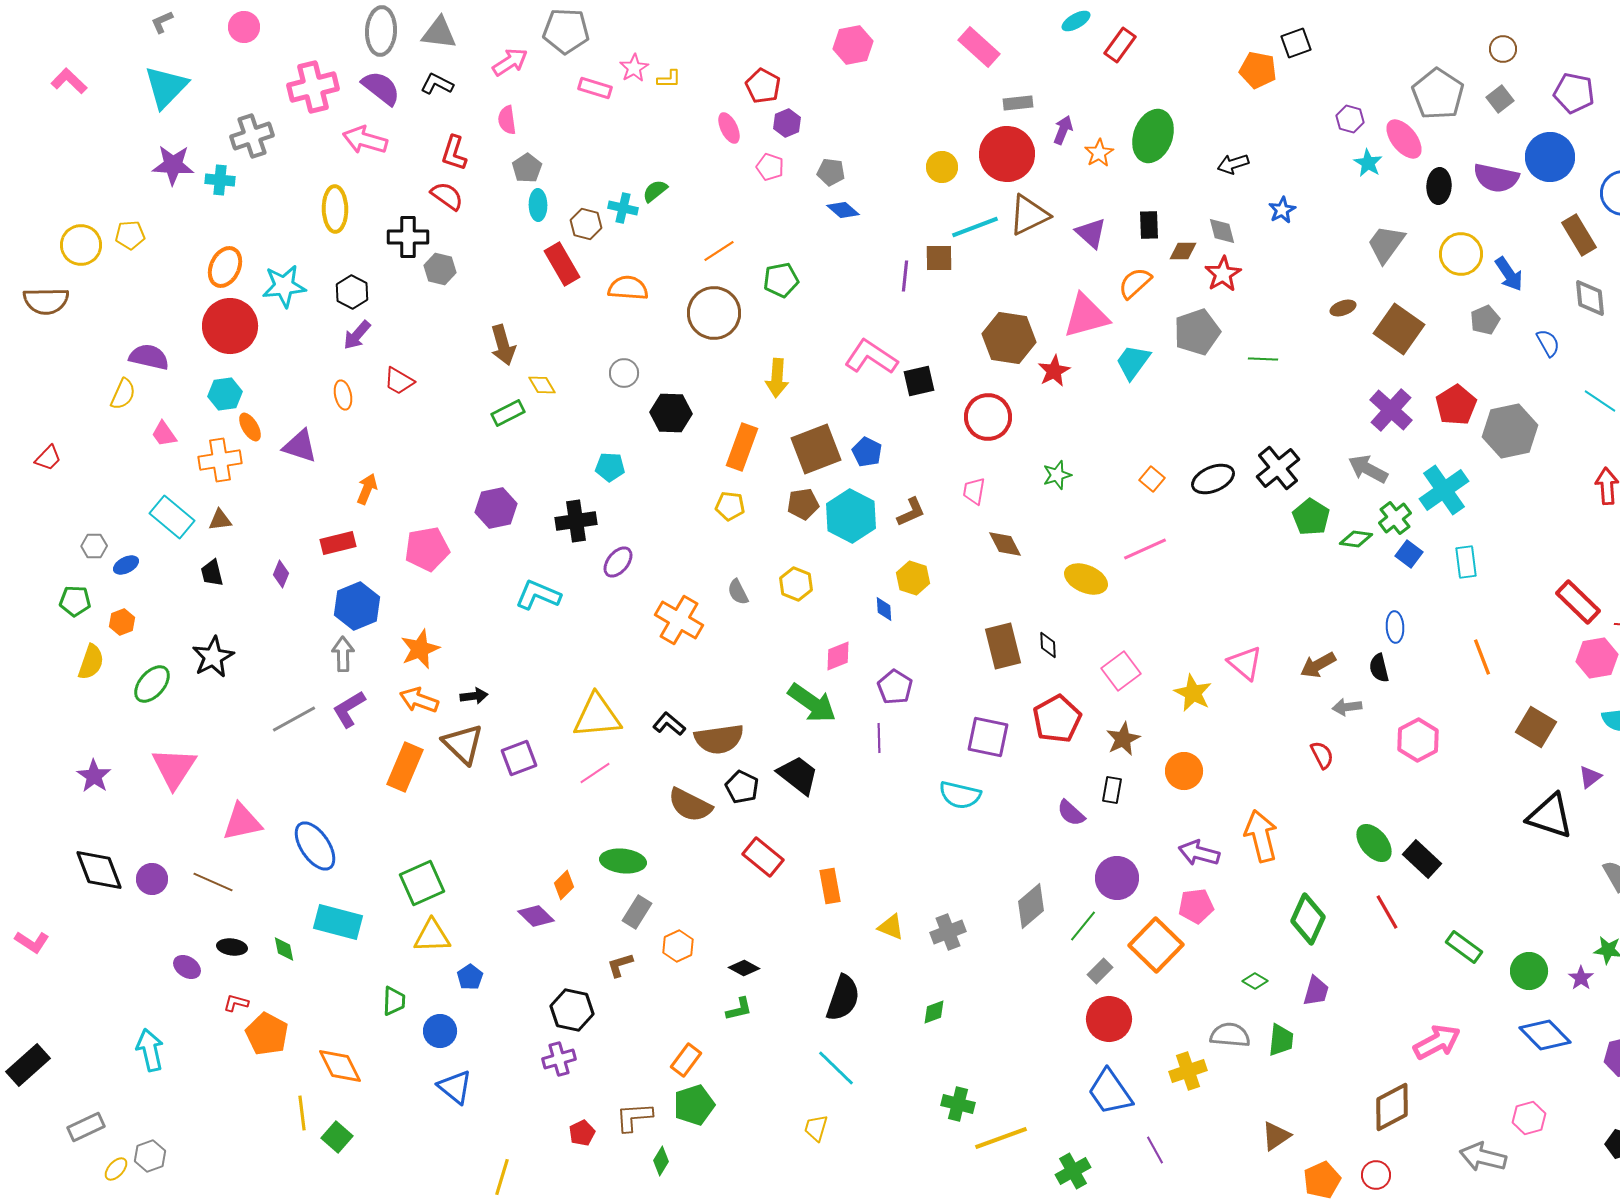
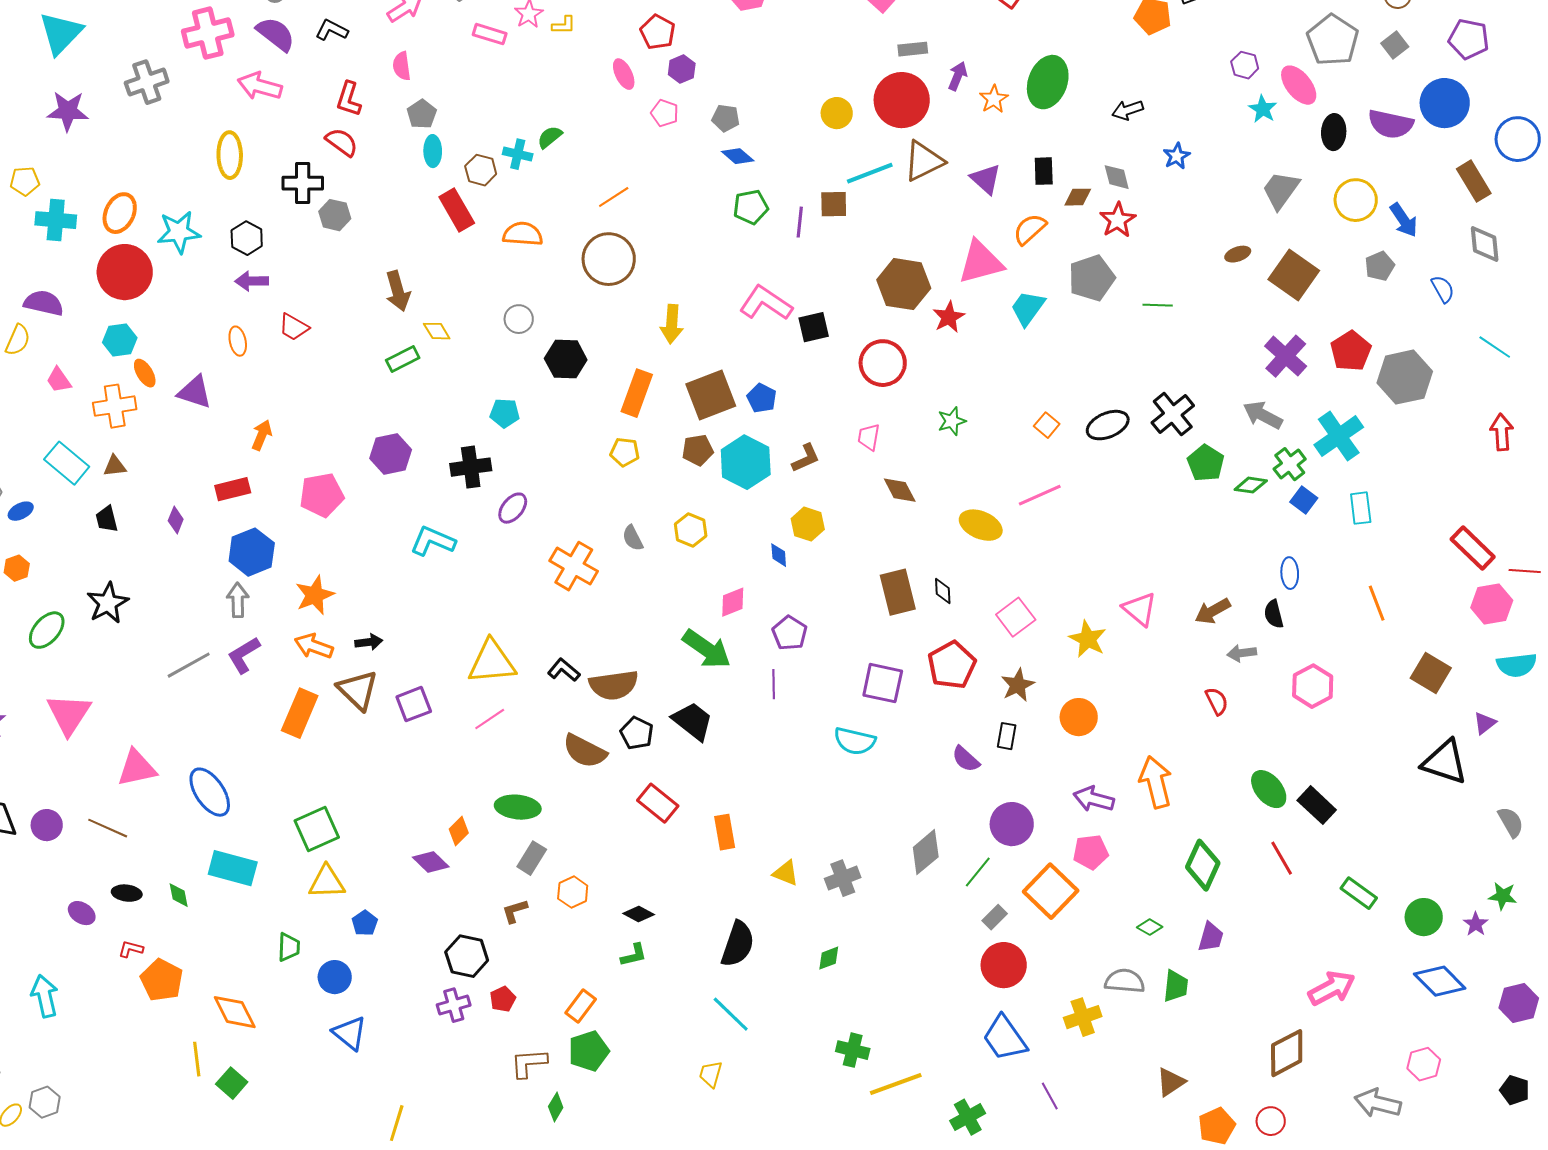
cyan cross: (220, 180) -> (56, 220), moved, size x1.4
green pentagon: (781, 280) -> (751, 207), moved
purple arrow: (357, 335) -> (252, 281), turned 48
red pentagon: (582, 1133) -> (503, 999), moved

